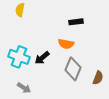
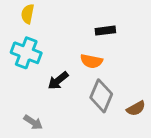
cyan cross: (19, 57) -> (26, 53), moved
brown semicircle: (98, 78) -> (136, 108), turned 40

